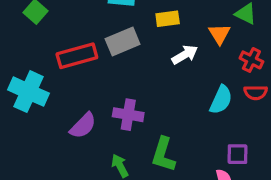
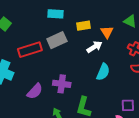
orange triangle: (219, 34) -> (107, 32), moved
cyan semicircle: (221, 100) -> (103, 72), moved

